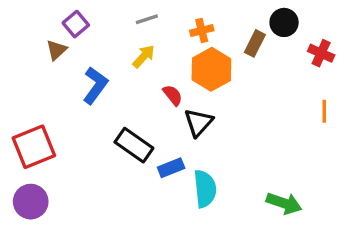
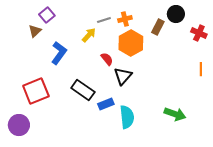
gray line: (147, 19) -> (104, 20), moved
red square: (34, 147) -> (36, 91), moved
green arrow: (284, 203) -> (175, 114), moved

